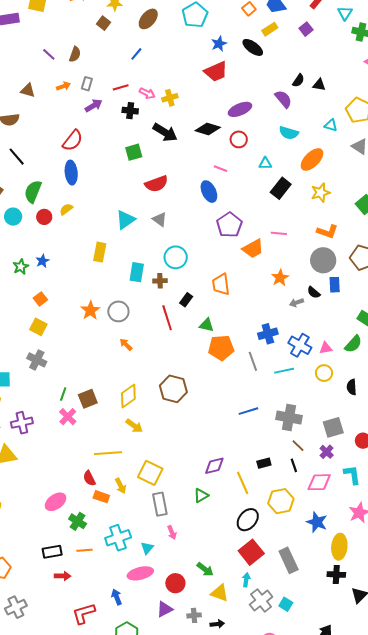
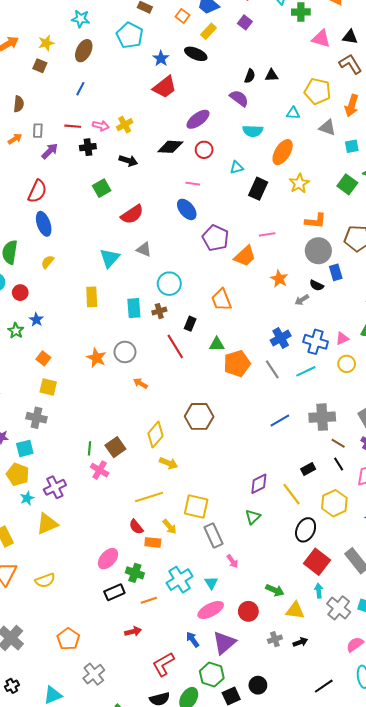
red line: (121, 87) -> (73, 126), turned 35
black arrow: (165, 132) -> (128, 161), size x0.7
red circle: (44, 217) -> (20, 293), moved
gray cross: (37, 360) -> (36, 418), moved
black rectangle: (52, 552) -> (114, 592), moved
purple triangle: (165, 609) -> (224, 643), moved, size x1.4

